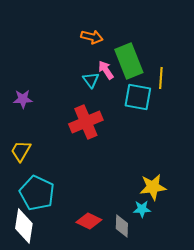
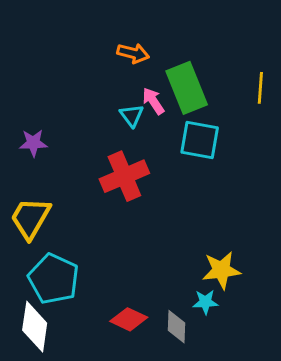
yellow line: (161, 78) -> (260, 88), moved
yellow trapezoid: (21, 151) -> (30, 218), size x1.4

